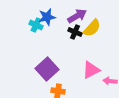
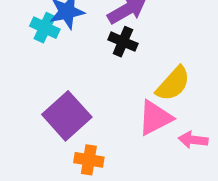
yellow semicircle: (92, 28) -> (173, 84), moved

